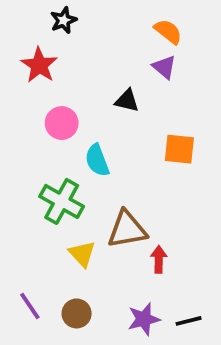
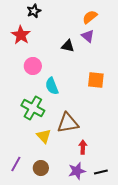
orange semicircle: (168, 32) -> (90, 17), turned -77
black triangle: (127, 101) -> (68, 46), moved
red arrow: (159, 259) -> (83, 147), moved
purple line: (30, 306) -> (16, 164), turned 63

